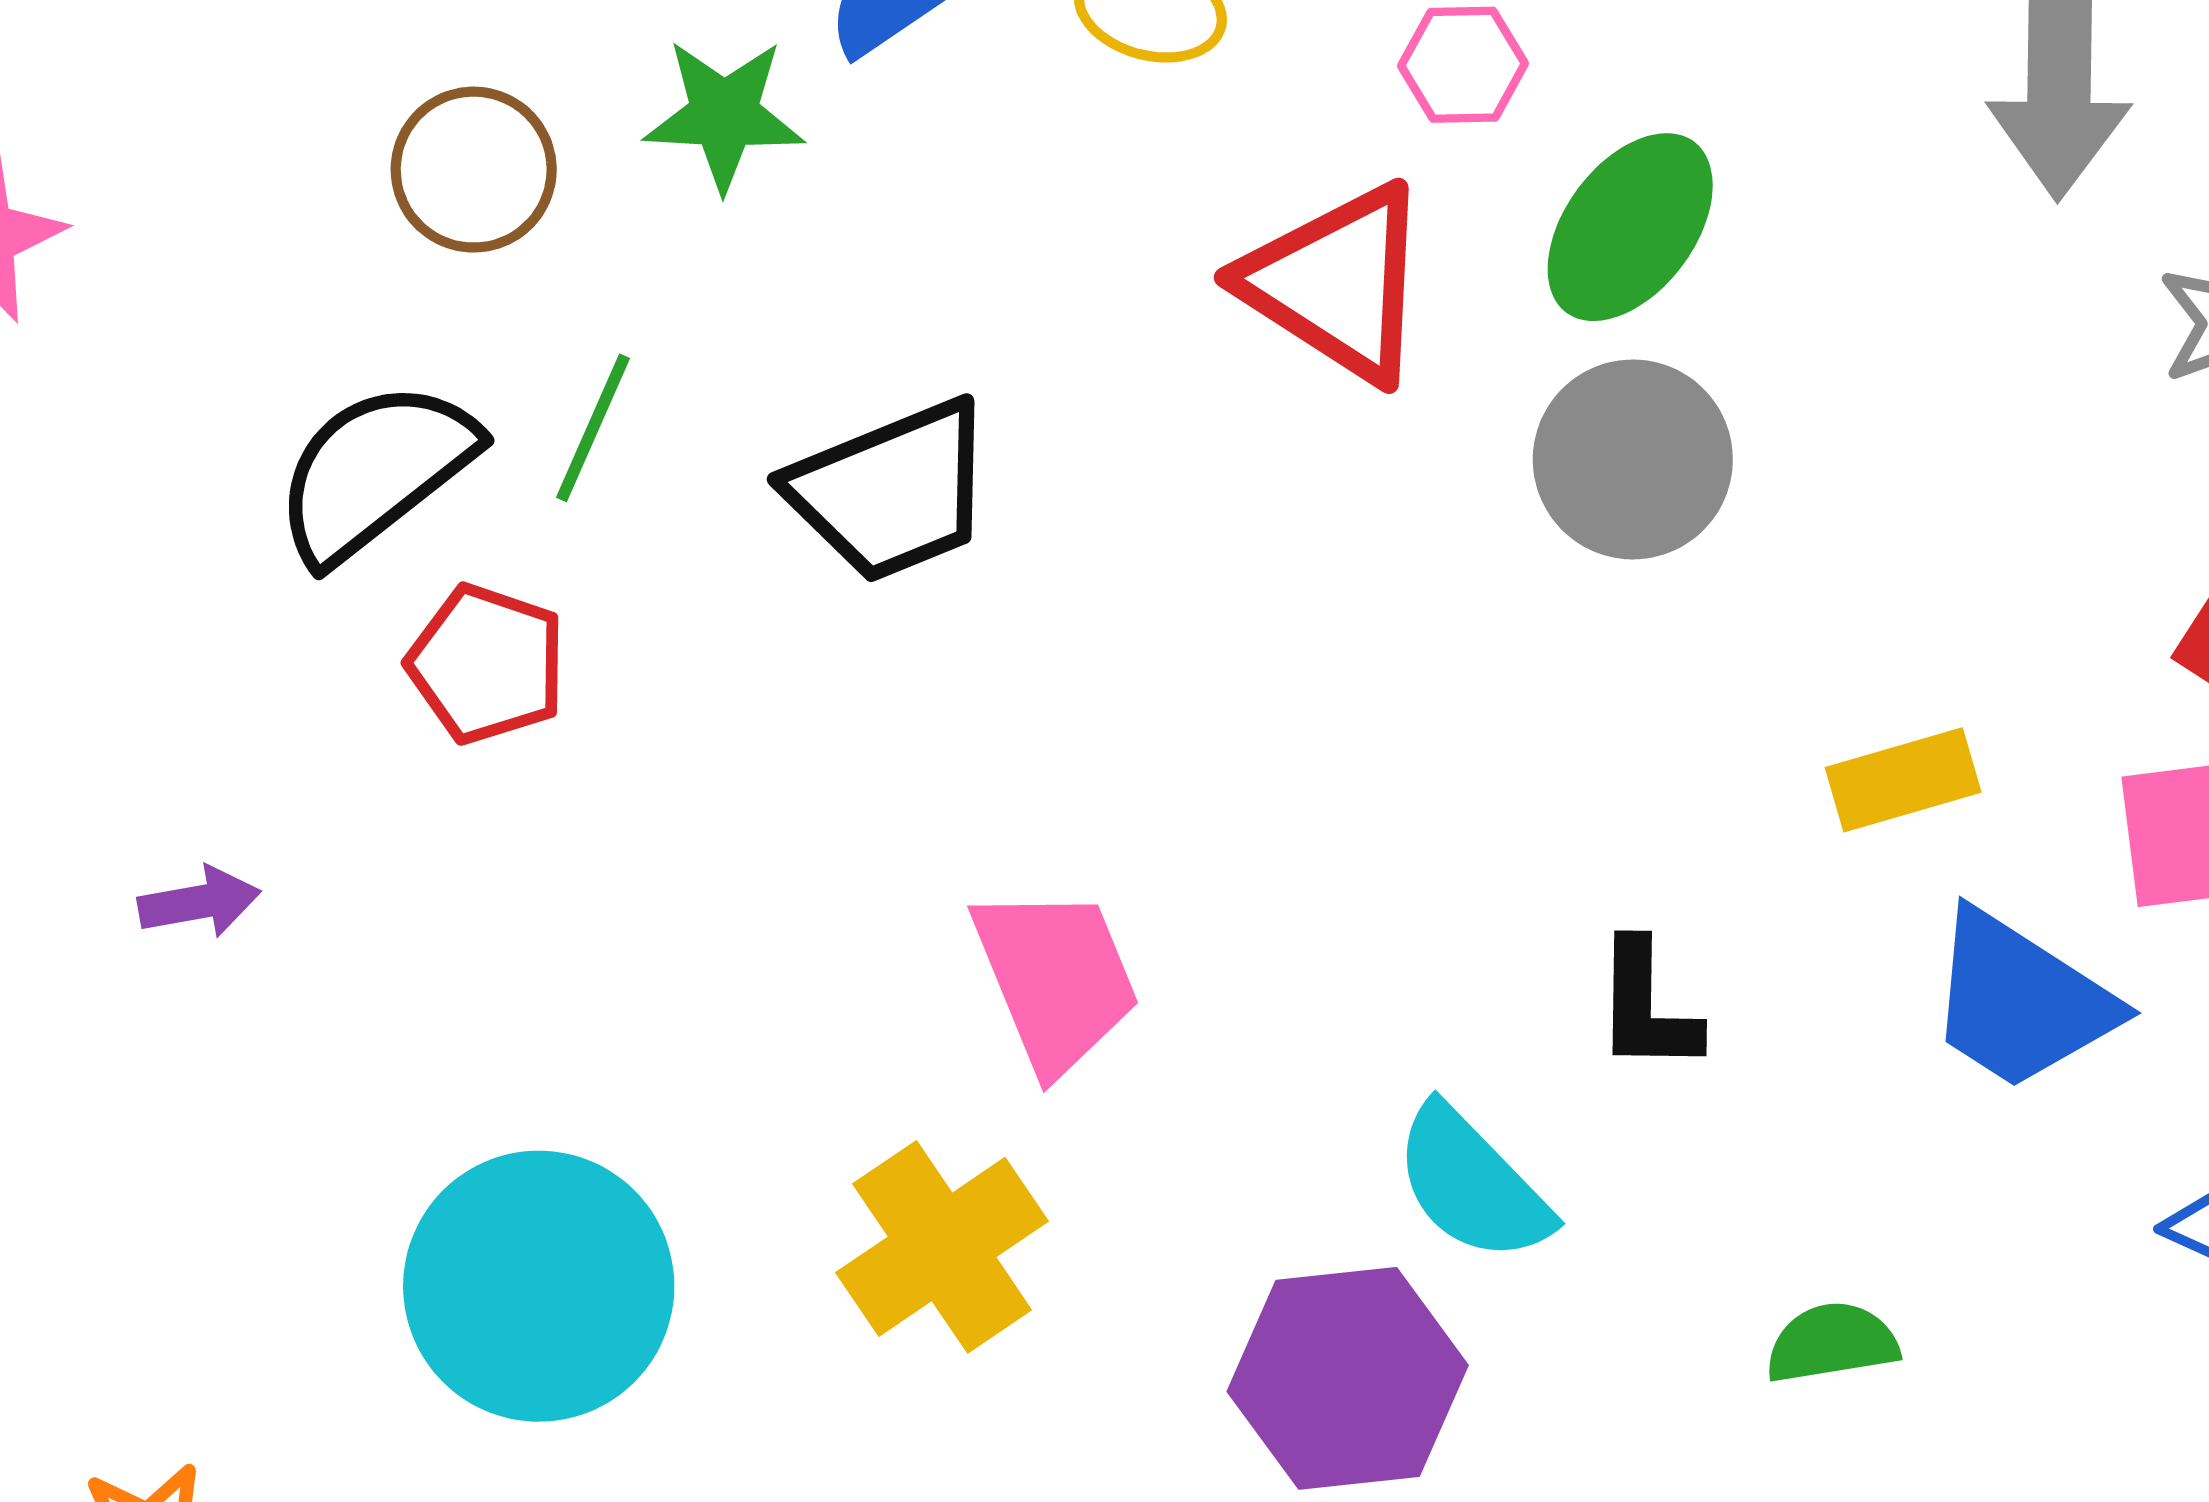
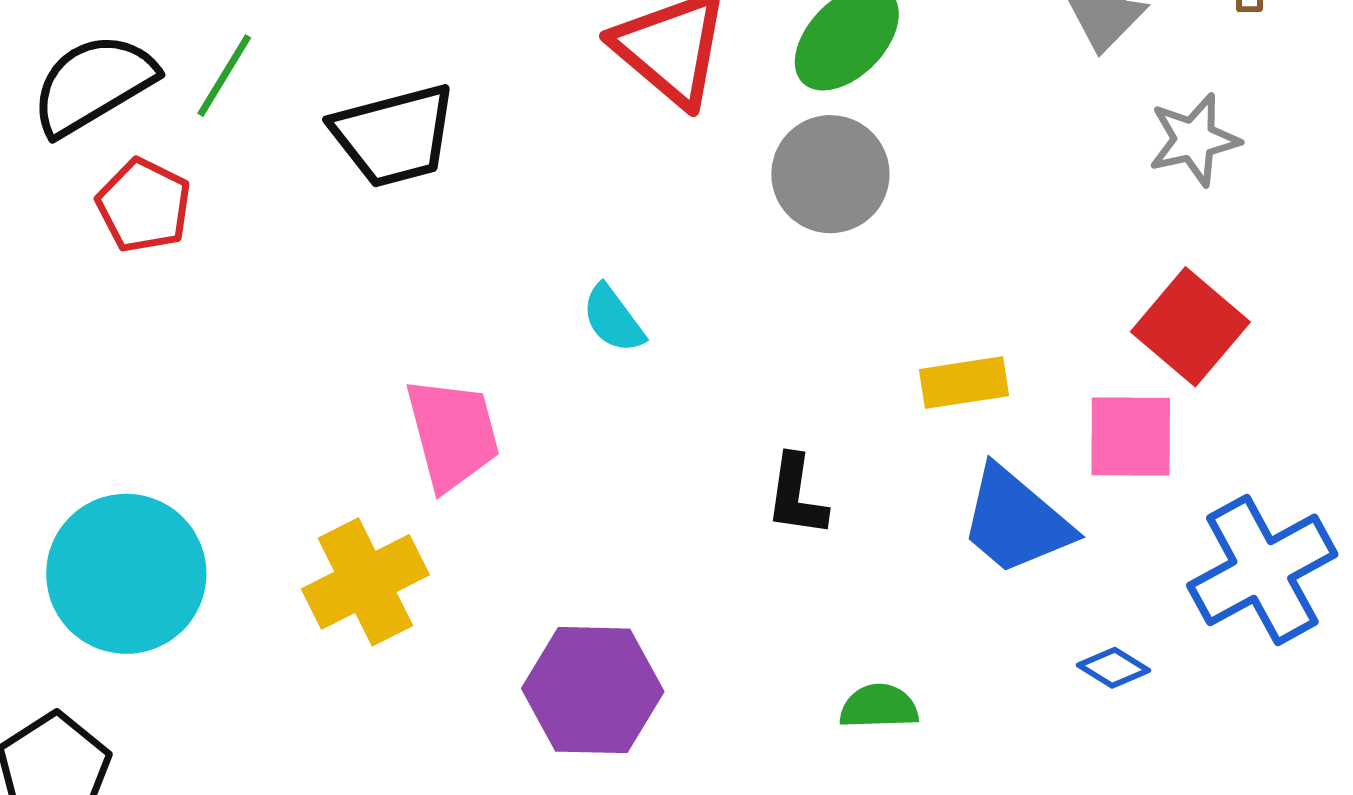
cyan semicircle: (1472, 1184) -> (613, 319), moved, size x0.7

